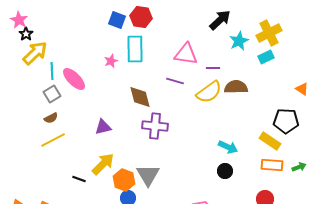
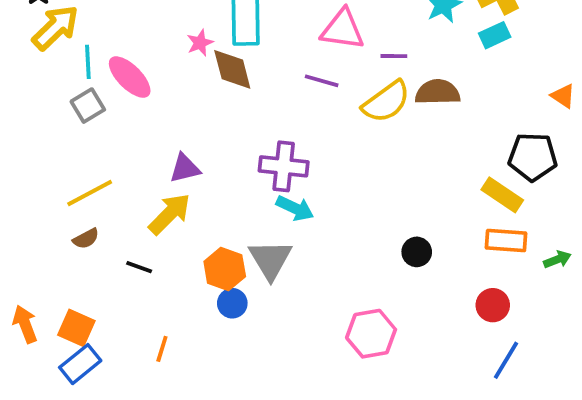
brown diamond: (140, 97) -> (232, 69), moved
brown semicircle: (51, 118) -> (86, 239), moved
cyan arrow: (228, 147) -> (295, 208), moved
yellow arrow: (103, 164) -> (170, 214), moved
green arrow: (299, 167) -> (557, 260), moved

